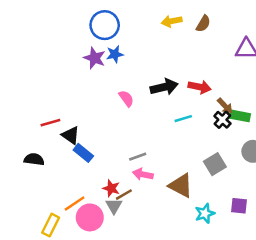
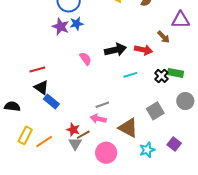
brown arrow: (225, 106) -> (164, 37), moved
red line: (50, 123) -> (37, 69), moved
gray line: (138, 157) -> (102, 105), moved
purple square: (239, 206) -> (174, 144), turned 32
pink circle: (90, 217) -> (106, 153), moved
yellow rectangle: (51, 225) -> (25, 135), moved

